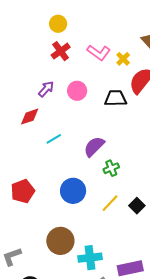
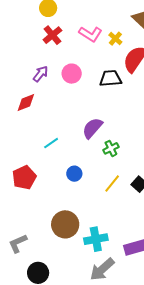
cyan line: (54, 139) -> (51, 143), moved
blue circle: (73, 191) -> (74, 174), size x0.6

